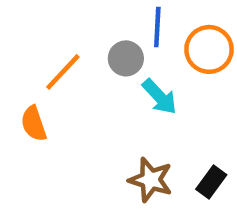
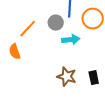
cyan arrow: (160, 97) -> (71, 40), turned -54
black rectangle: (211, 182) -> (94, 78), turned -48

